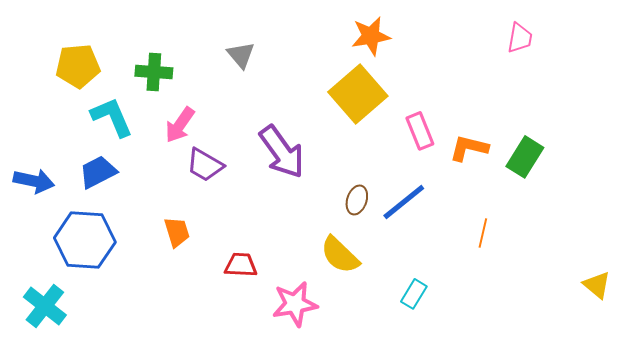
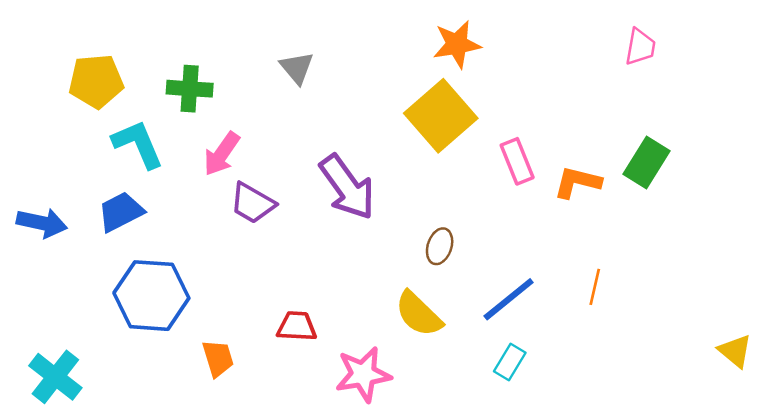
green rectangle: (525, 157) -> (646, 163), moved
blue line: (404, 202) -> (509, 299), moved
orange trapezoid: (177, 232) -> (218, 358), moved
blue hexagon: (85, 240) -> (151, 296), moved

